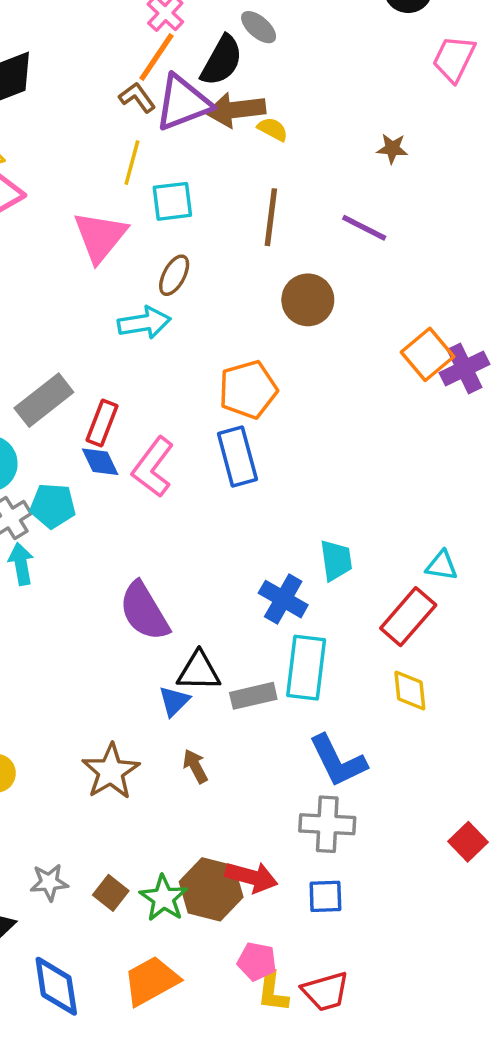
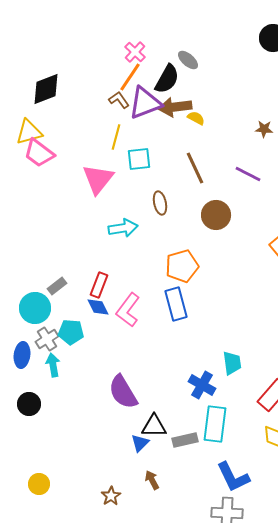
brown line: (271, 217) -> (195, 168), turned -32
brown ellipse: (174, 275) -> (160, 203), moved, turned -40
gray rectangle: (44, 400) -> (57, 286), moved, size x0.6
brown star: (111, 771) -> (111, 496), moved, size x0.6

